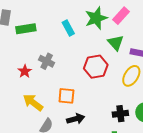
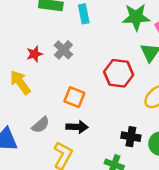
cyan rectangle: (68, 28) -> (84, 14), moved
yellow arrow: (33, 102) -> (20, 82), moved

